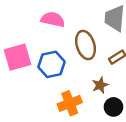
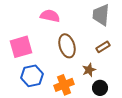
brown ellipse: (86, 45) -> (67, 46), moved
blue hexagon: (52, 64) -> (32, 76), moved

